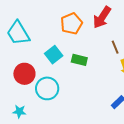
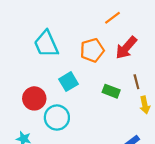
cyan trapezoid: (18, 33) -> (46, 44), moved
green rectangle: (79, 60) -> (111, 91), moved

